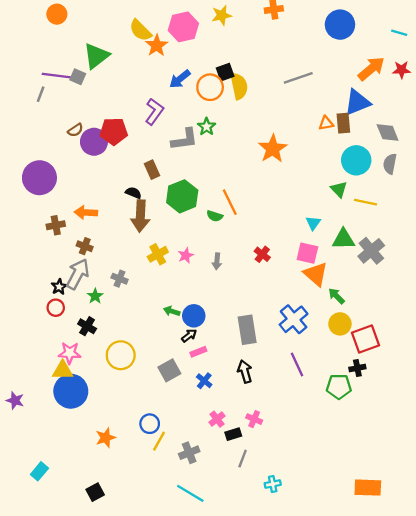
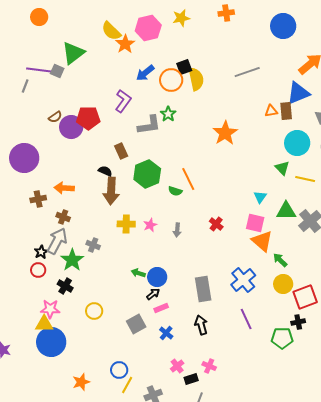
yellow cross: (158, 254) -> (126, 224), turned 30
green star: (95, 296) -> (72, 260), size x1.6
yellow circle: (121, 355) -> (94, 311), size x0.7

